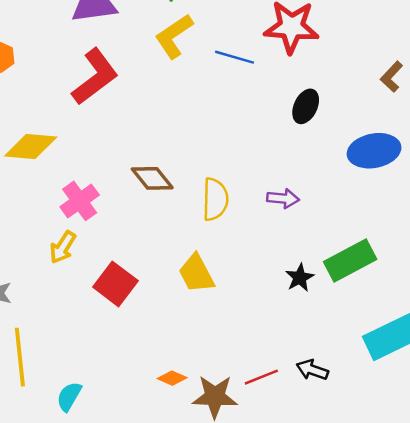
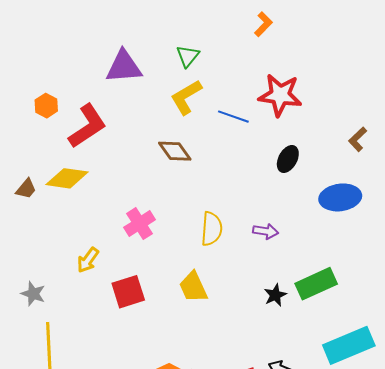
red L-shape: (95, 77) -> (87, 126), moved
brown diamond: (152, 178) -> (175, 151), moved
pink cross: (80, 201) -> (139, 224), moved
red square: (115, 284) -> (128, 292), turned 32

